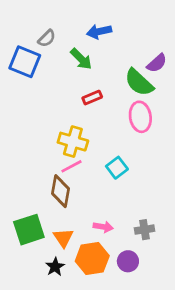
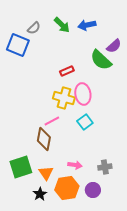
blue arrow: (99, 31) -> (87, 25), moved
green arrow: (81, 59) -> (62, 25), moved
pink ellipse: (140, 117) -> (83, 94), moved
yellow cross: (73, 142) -> (64, 98), moved

